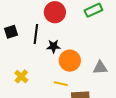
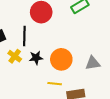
black star: (53, 46) -> (36, 58), moved
yellow cross: (21, 76) -> (15, 56), moved

